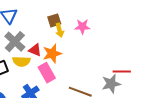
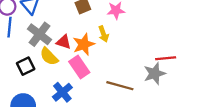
yellow arrow: (60, 30) -> (103, 34), moved
yellow semicircle: (21, 61) -> (49, 56), turned 48

